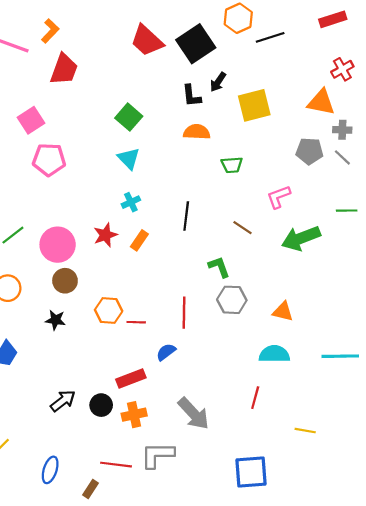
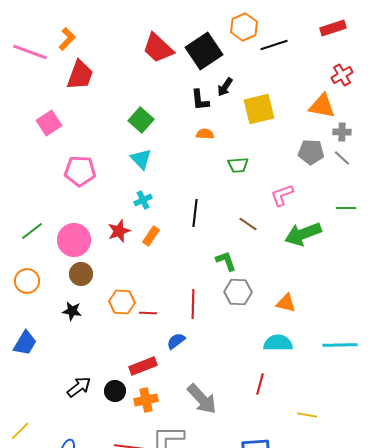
orange semicircle: (197, 132) -> (205, 134), size x0.7
pink pentagon: (49, 160) -> (80, 171), moved

